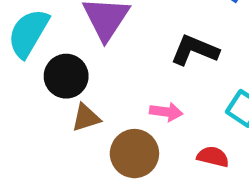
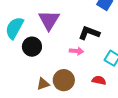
pink arrow: (166, 112) -> (76, 51), moved
brown triangle: (86, 118) -> (43, 84), moved

